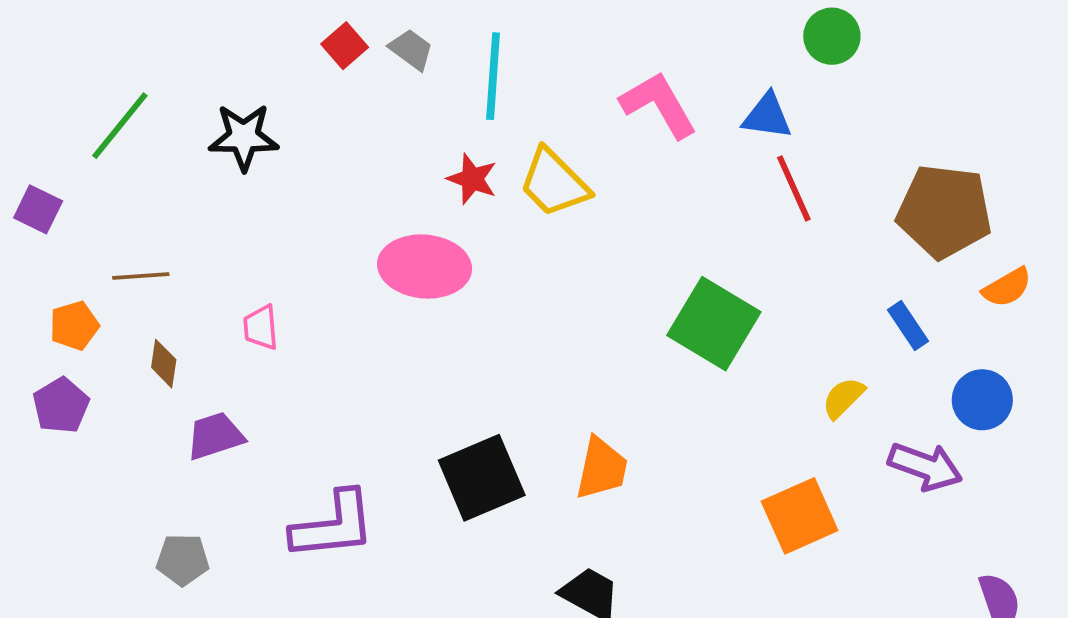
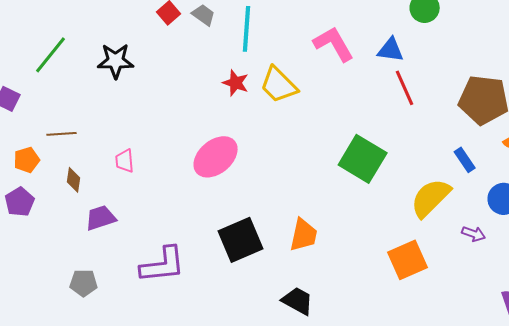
pink ellipse: (425, 267) -> (216, 157), moved, turned -45
yellow semicircle: (843, 398) -> (431, 198), size x1.8
purple arrow: (925, 466) -> (474, 234), size x0.6

